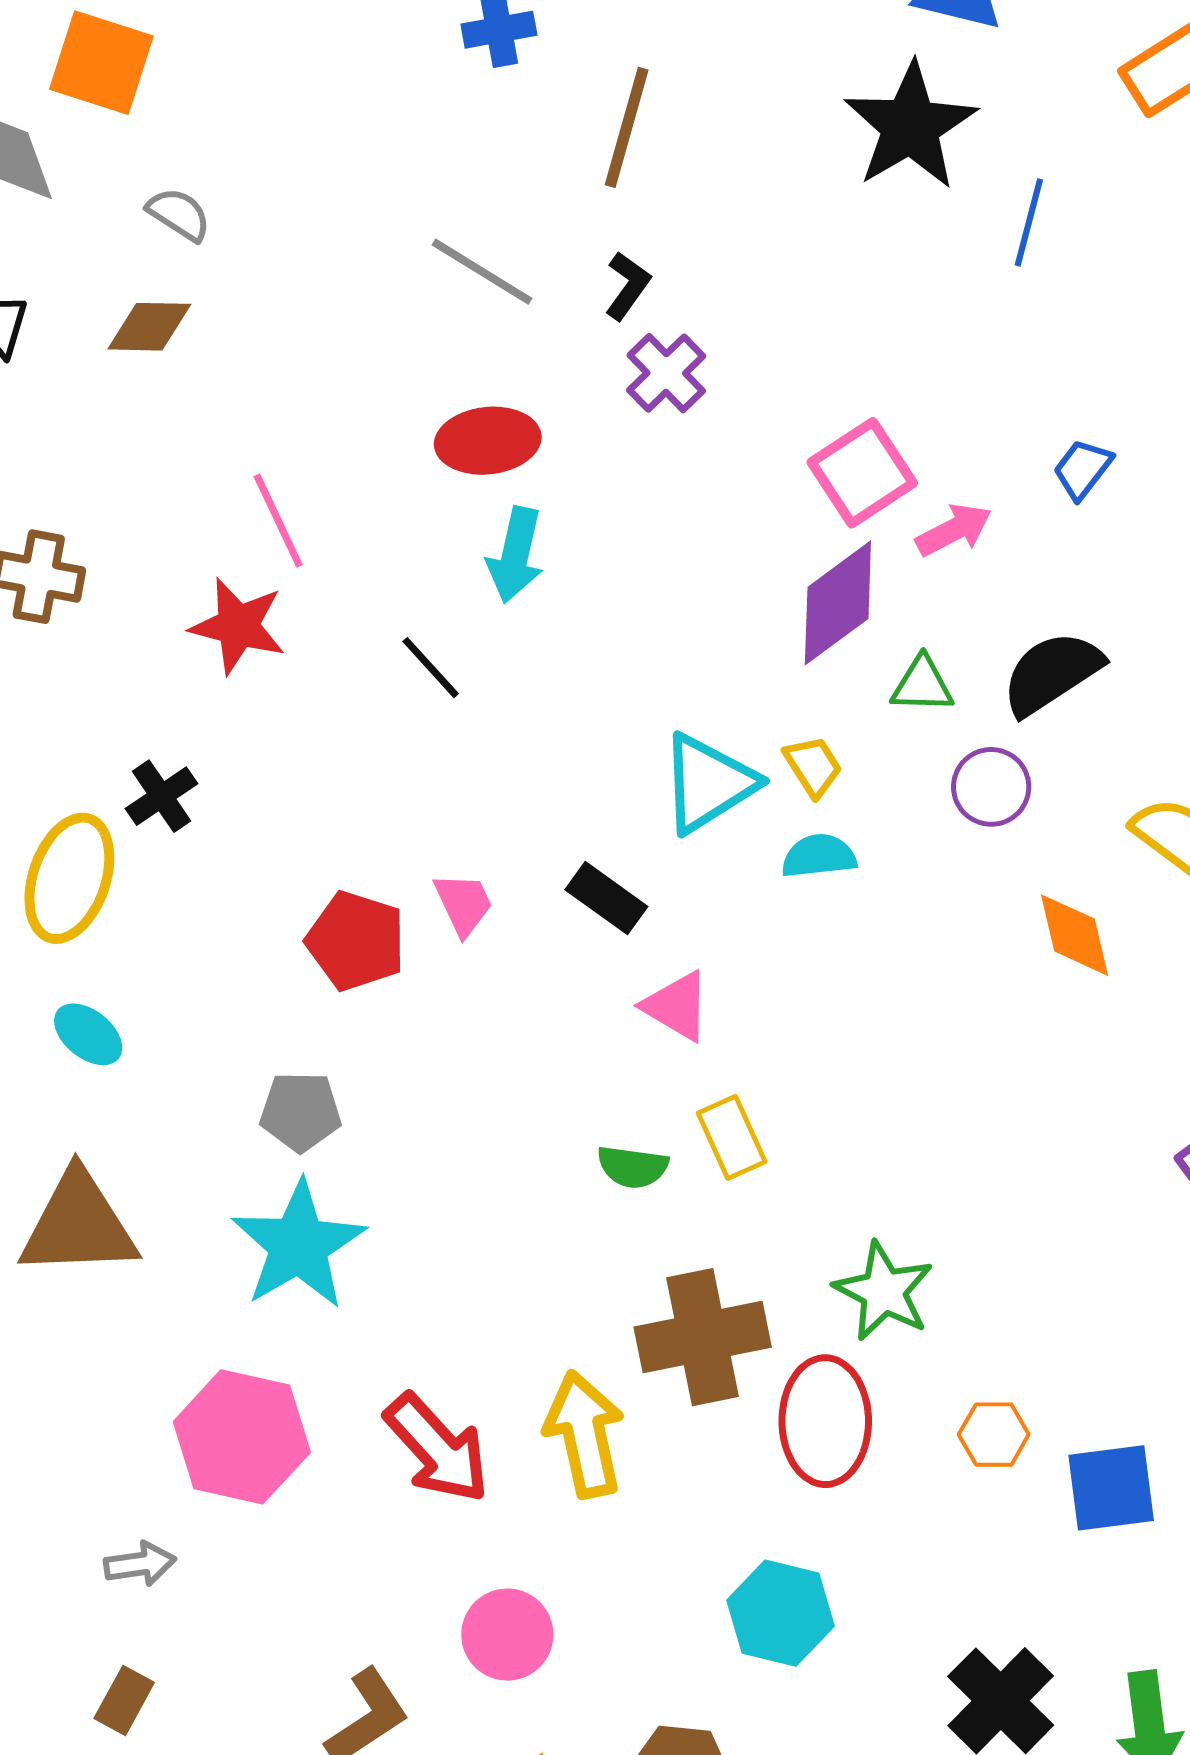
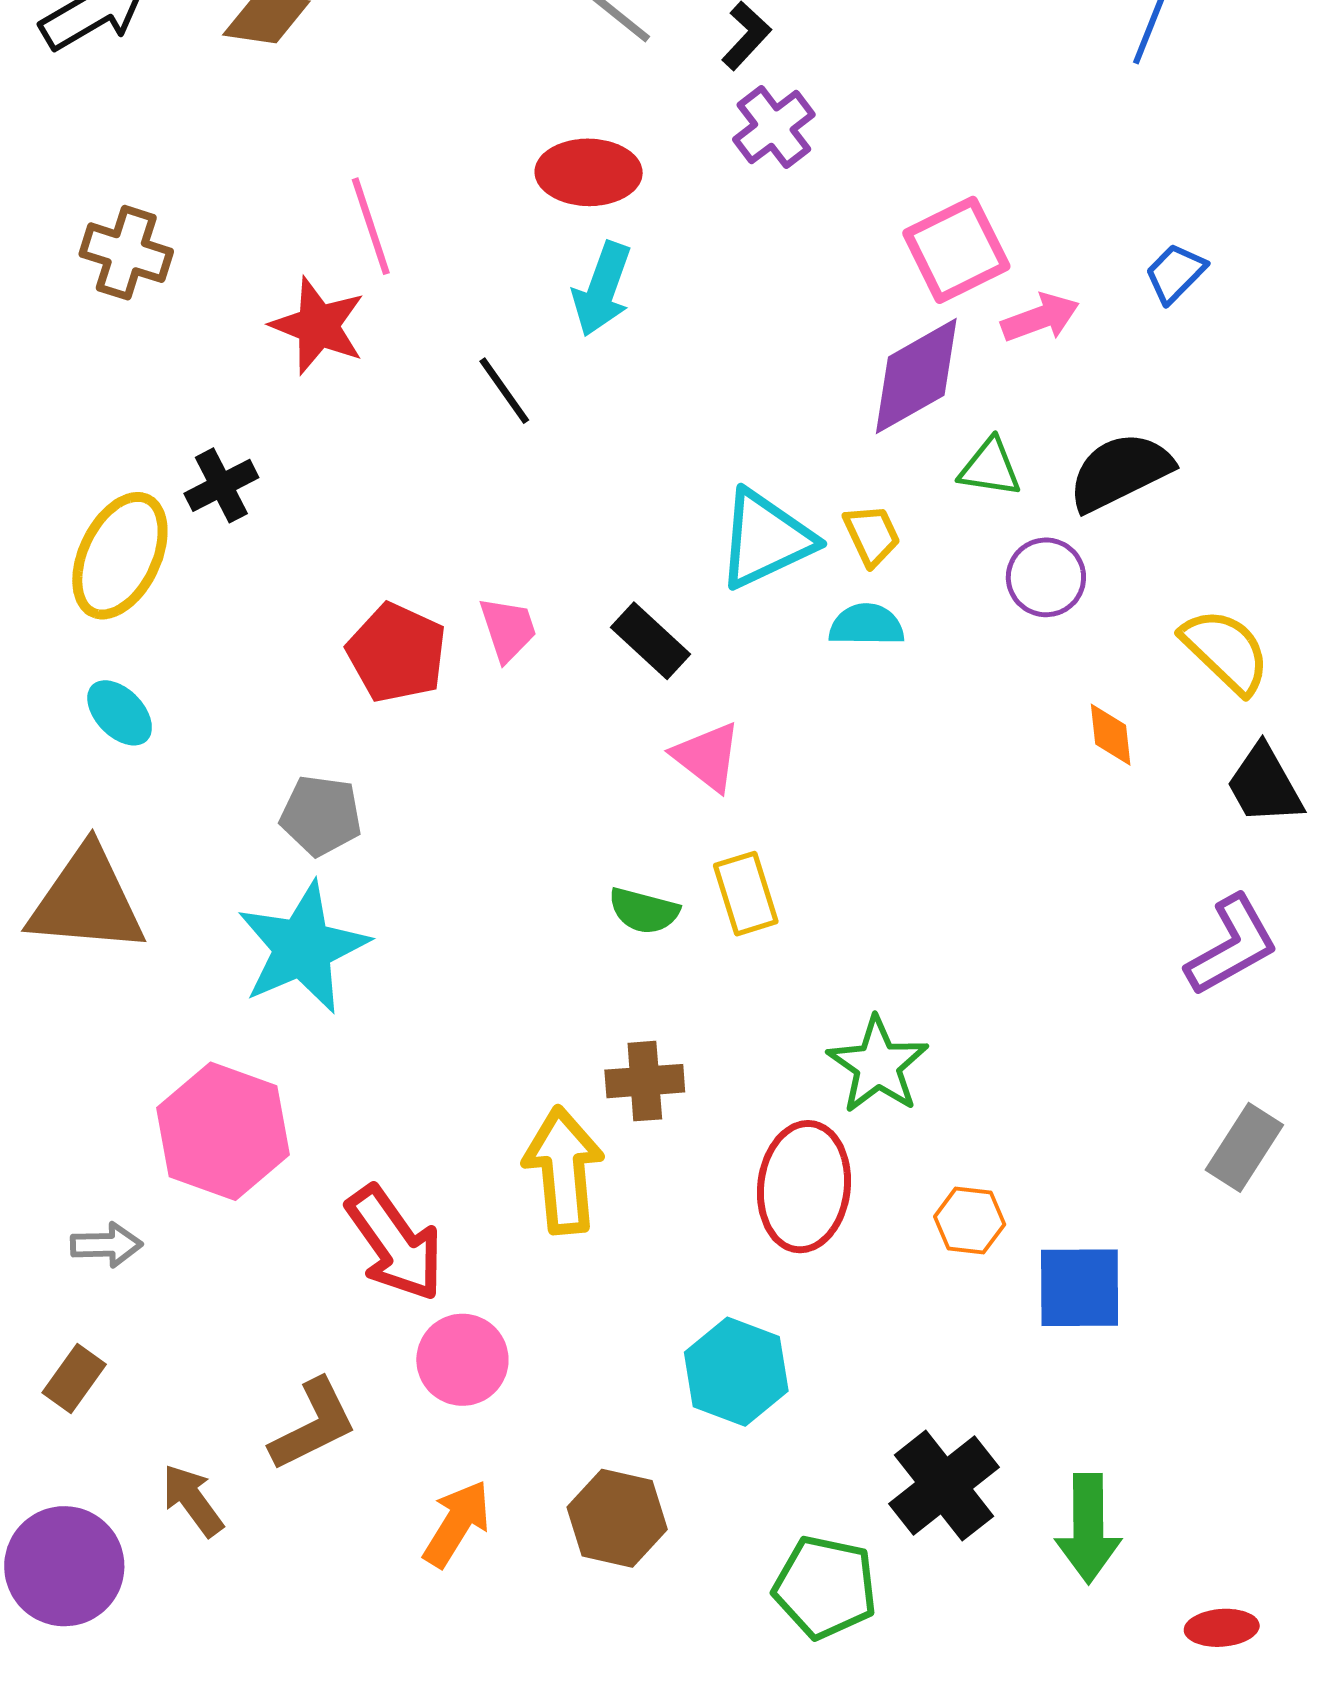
orange diamond: (1074, 935) -> (1111, 735), size x0.7
brown cross: (703, 1337) -> (645, 1081), moved, size x0.6
red arrow: (437, 1448) -> (395, 1243), moved

